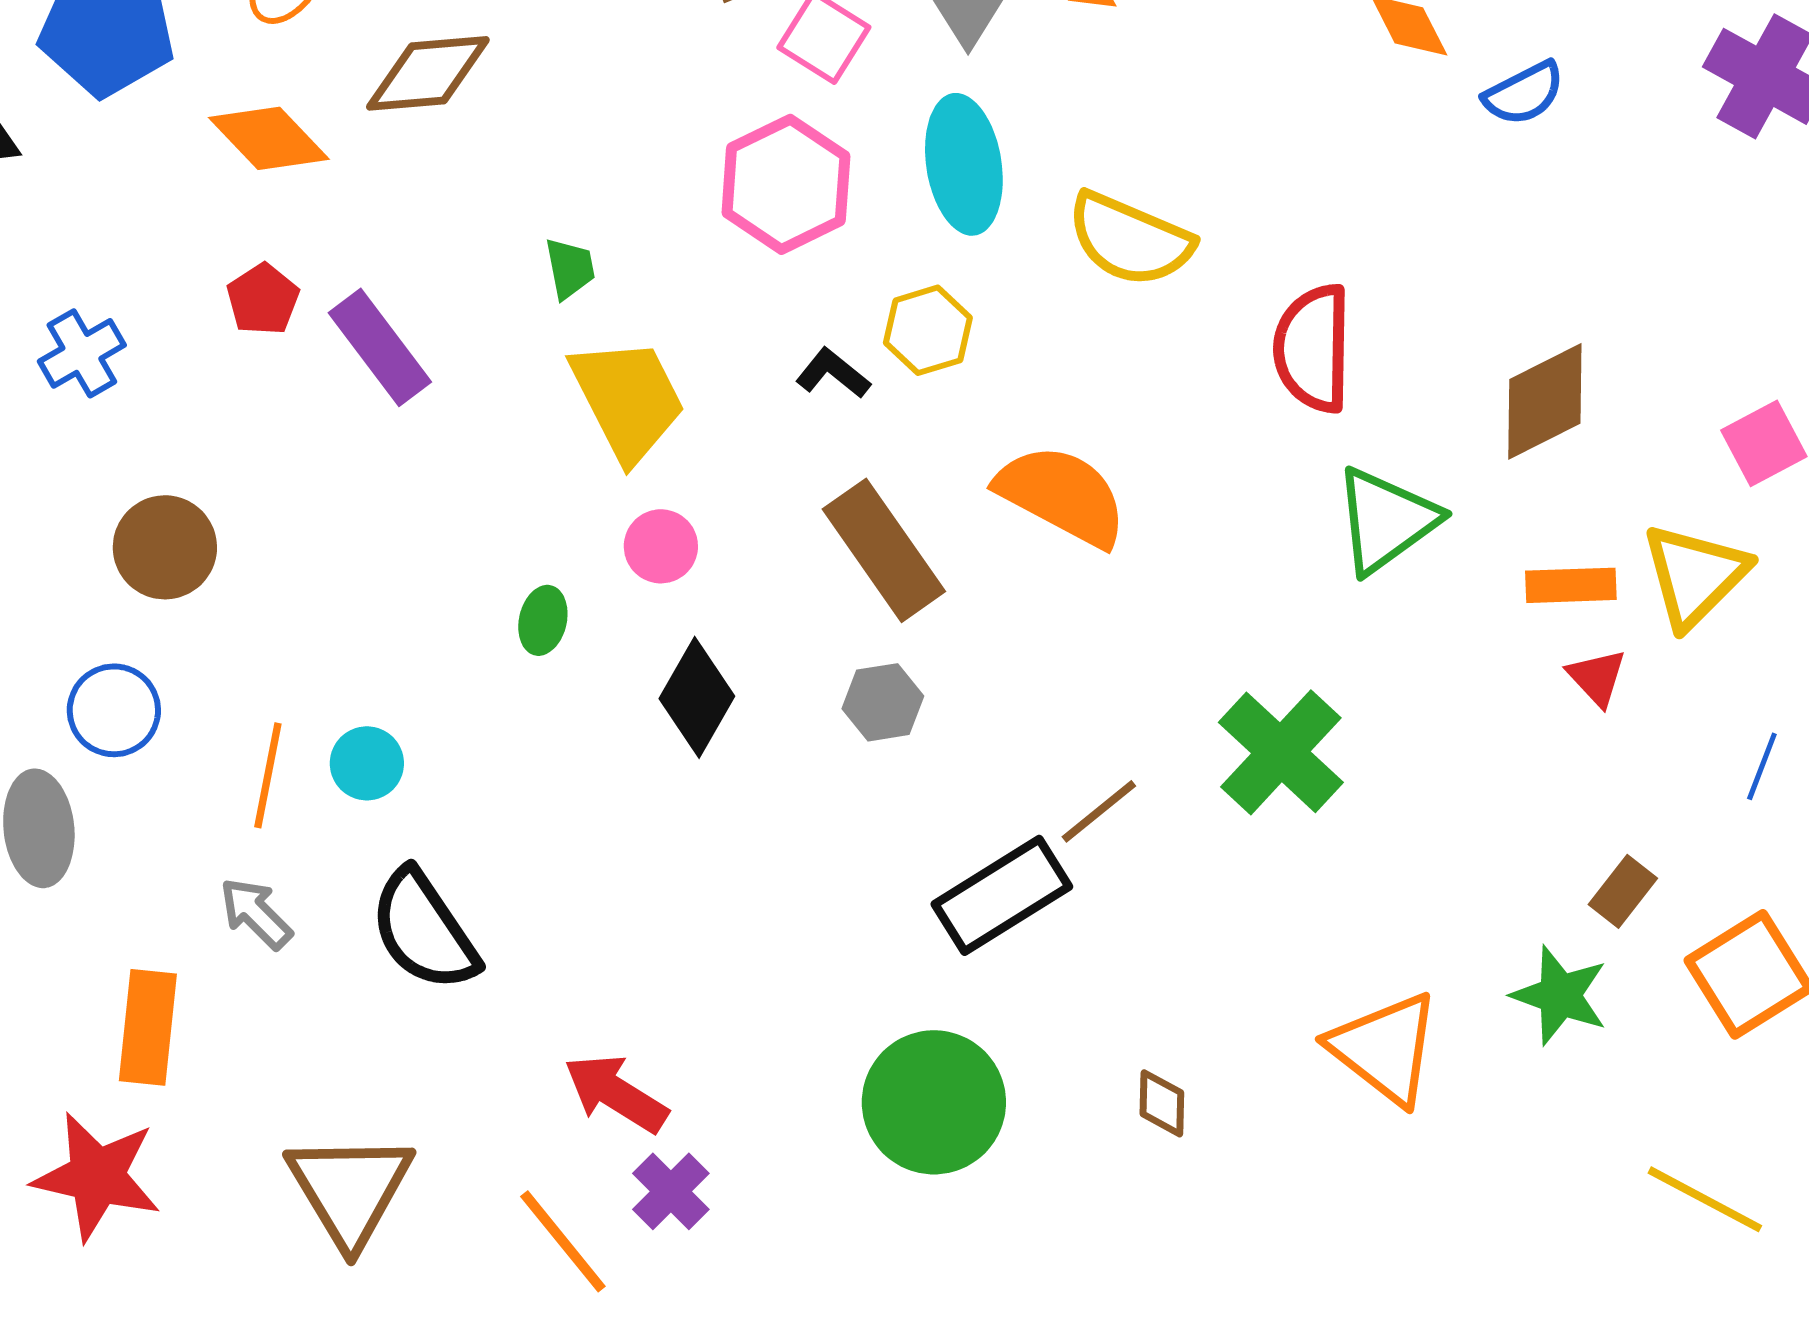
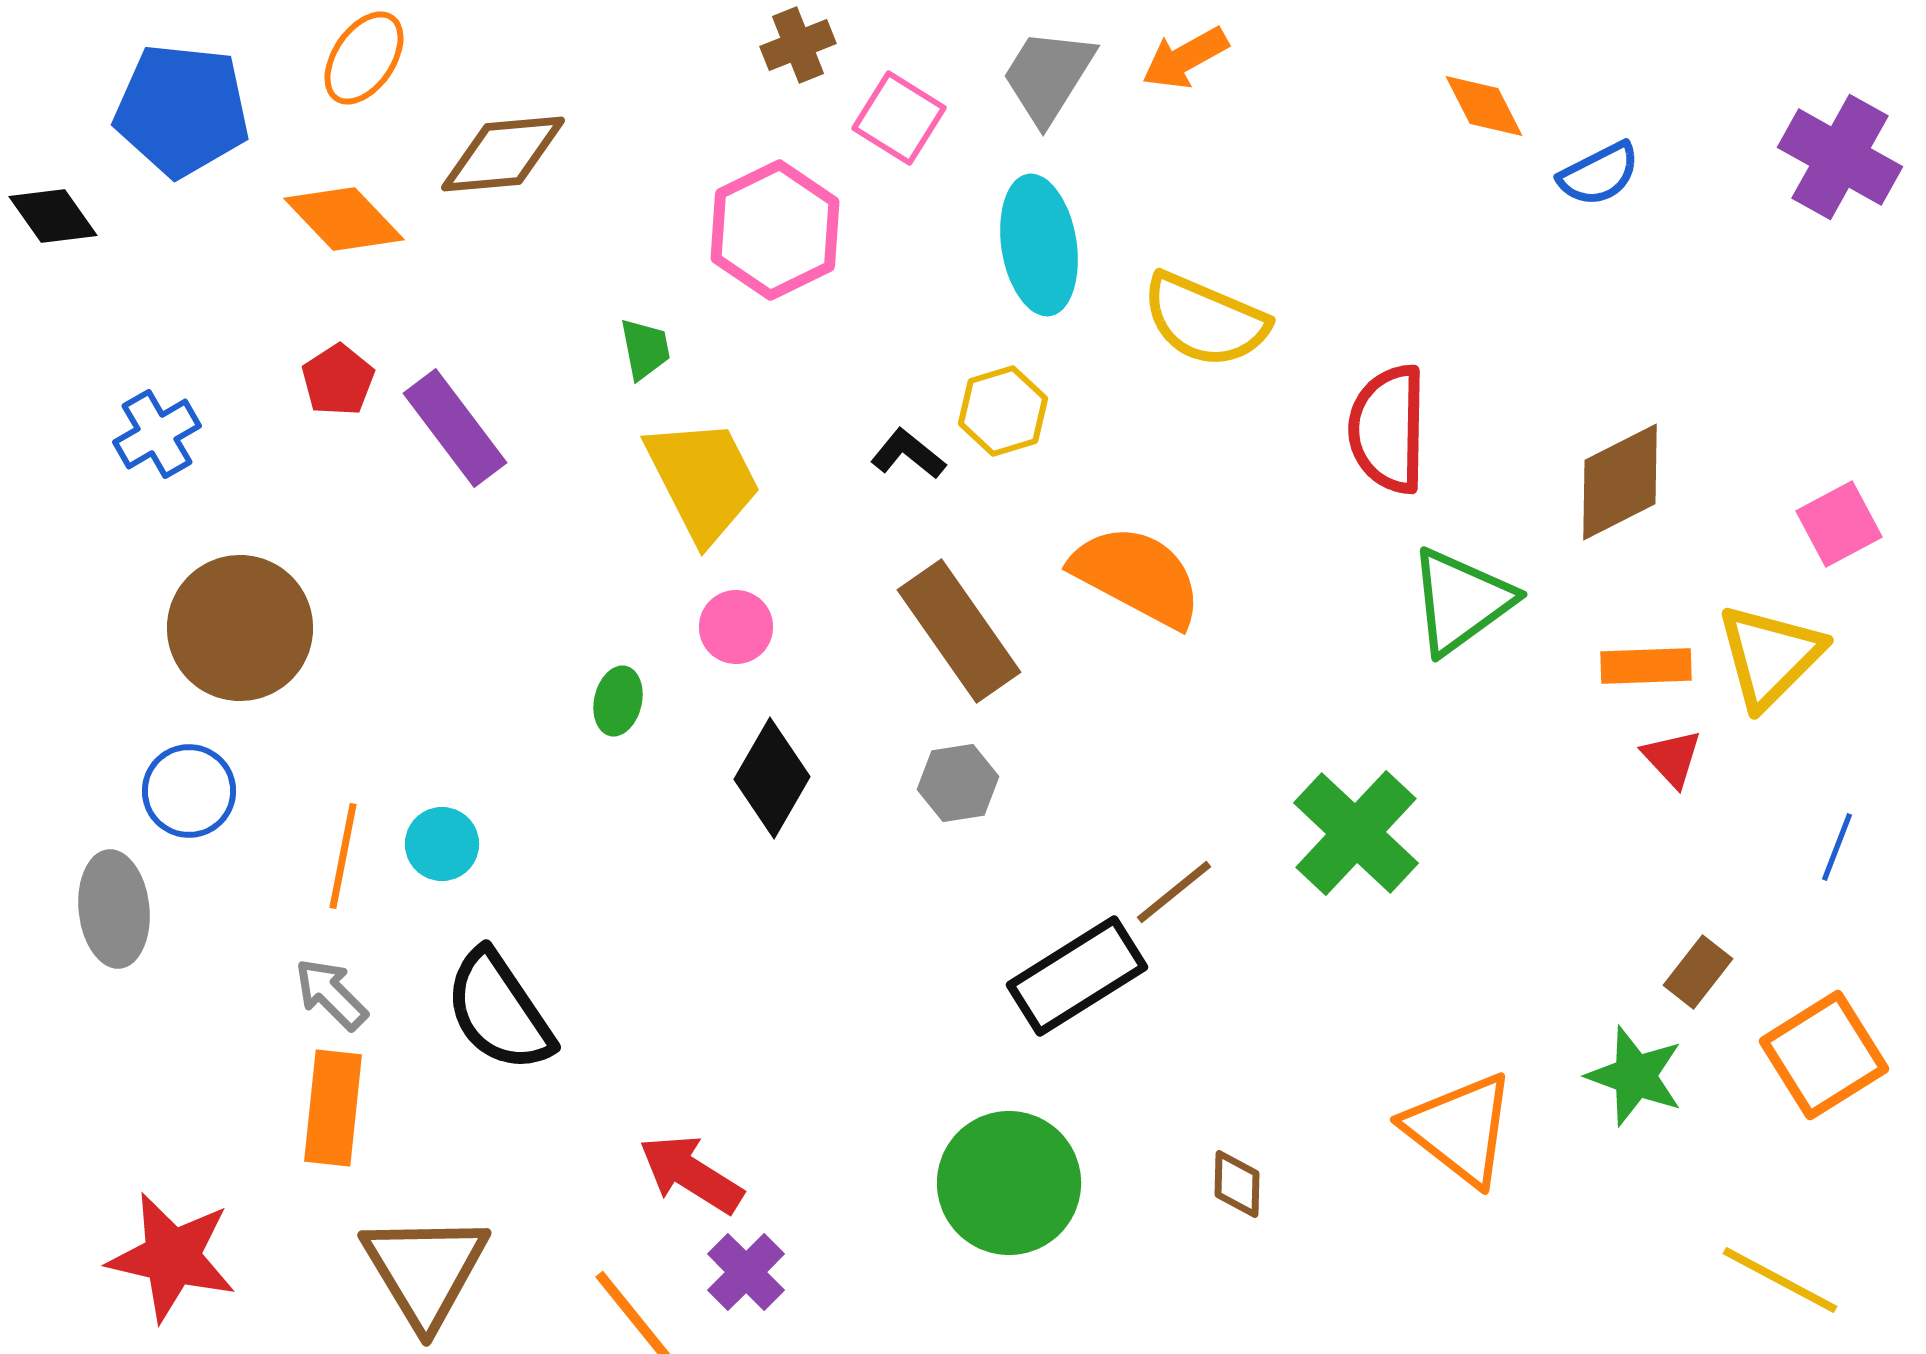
pink hexagon: (786, 184) -> (775, 230), moved
brown circle: (165, 547) -> (240, 628), size x1.4
orange rectangle: (148, 1027) -> (333, 1108), moved

